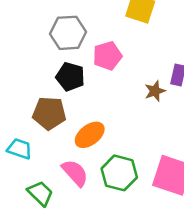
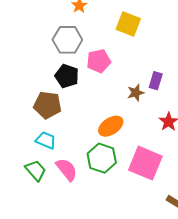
orange ellipse: (90, 135) -> (111, 126), moved
cyan trapezoid: (20, 149) -> (46, 140), moved
pink semicircle: (75, 173) -> (67, 169), moved

